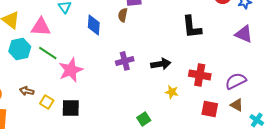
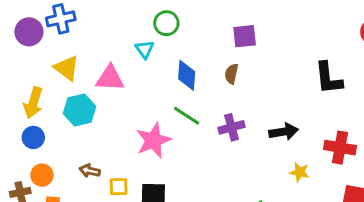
brown semicircle: (123, 15) -> (231, 74), moved
green line: (48, 53) -> (187, 116), moved
yellow square: (47, 102) -> (119, 187), turned -32

